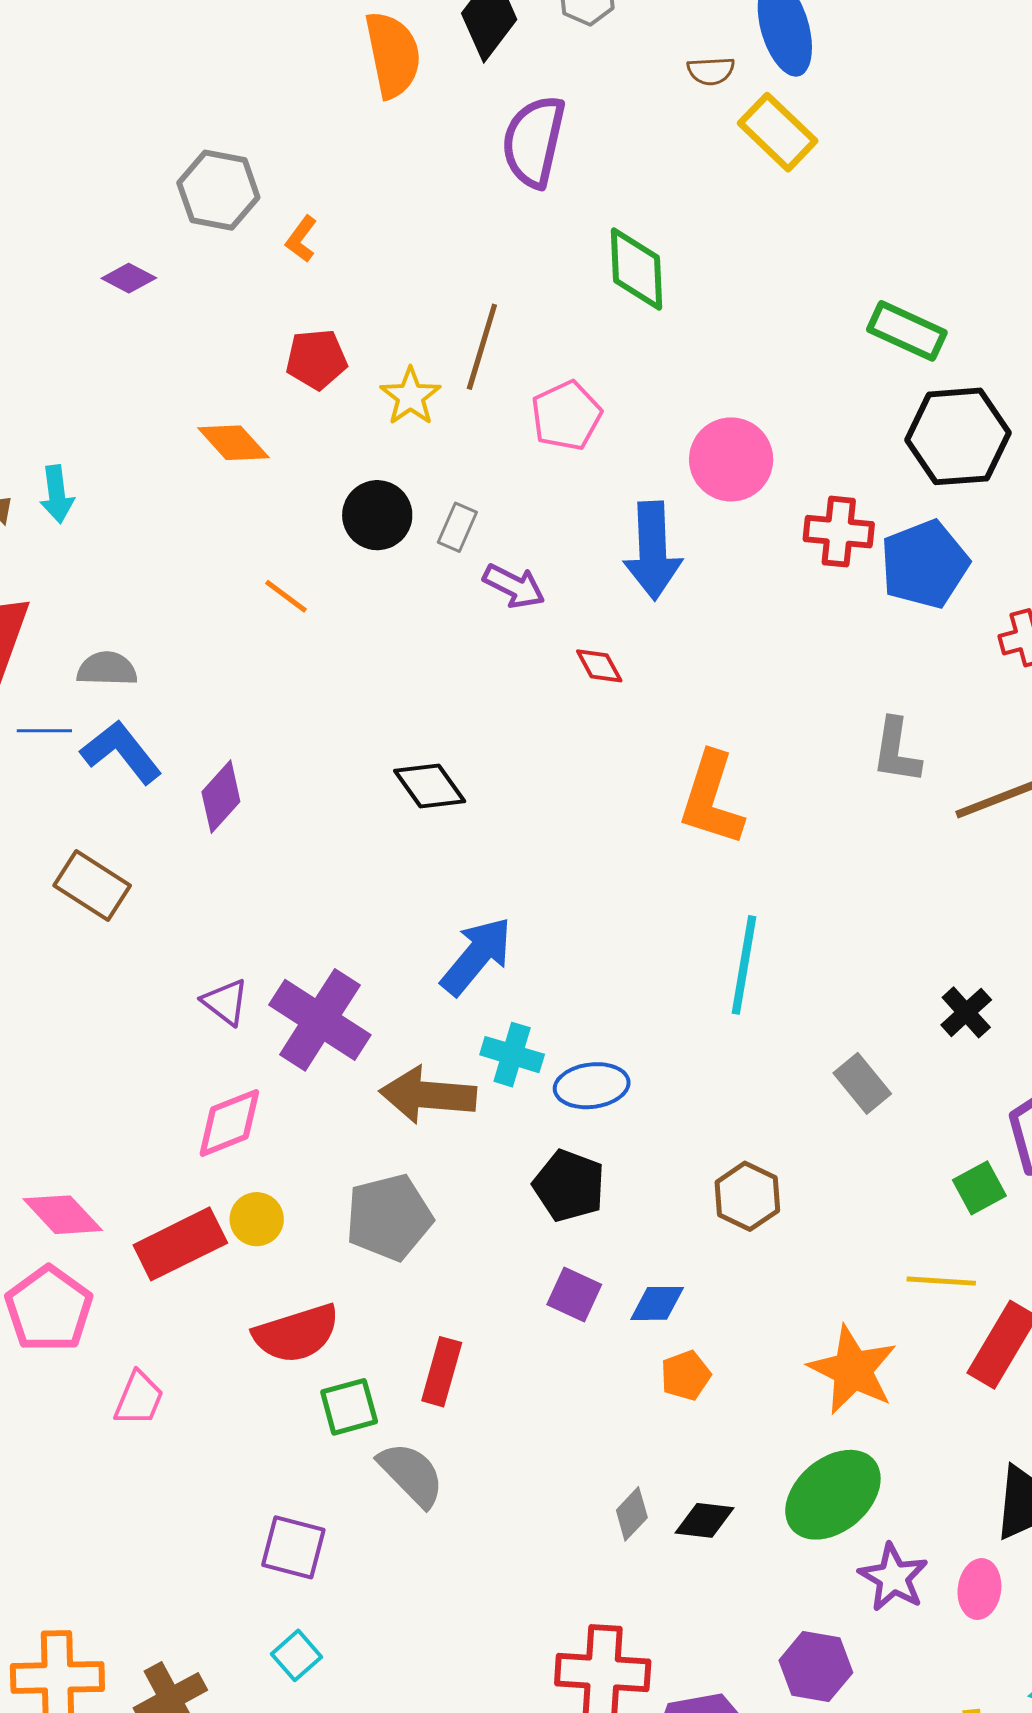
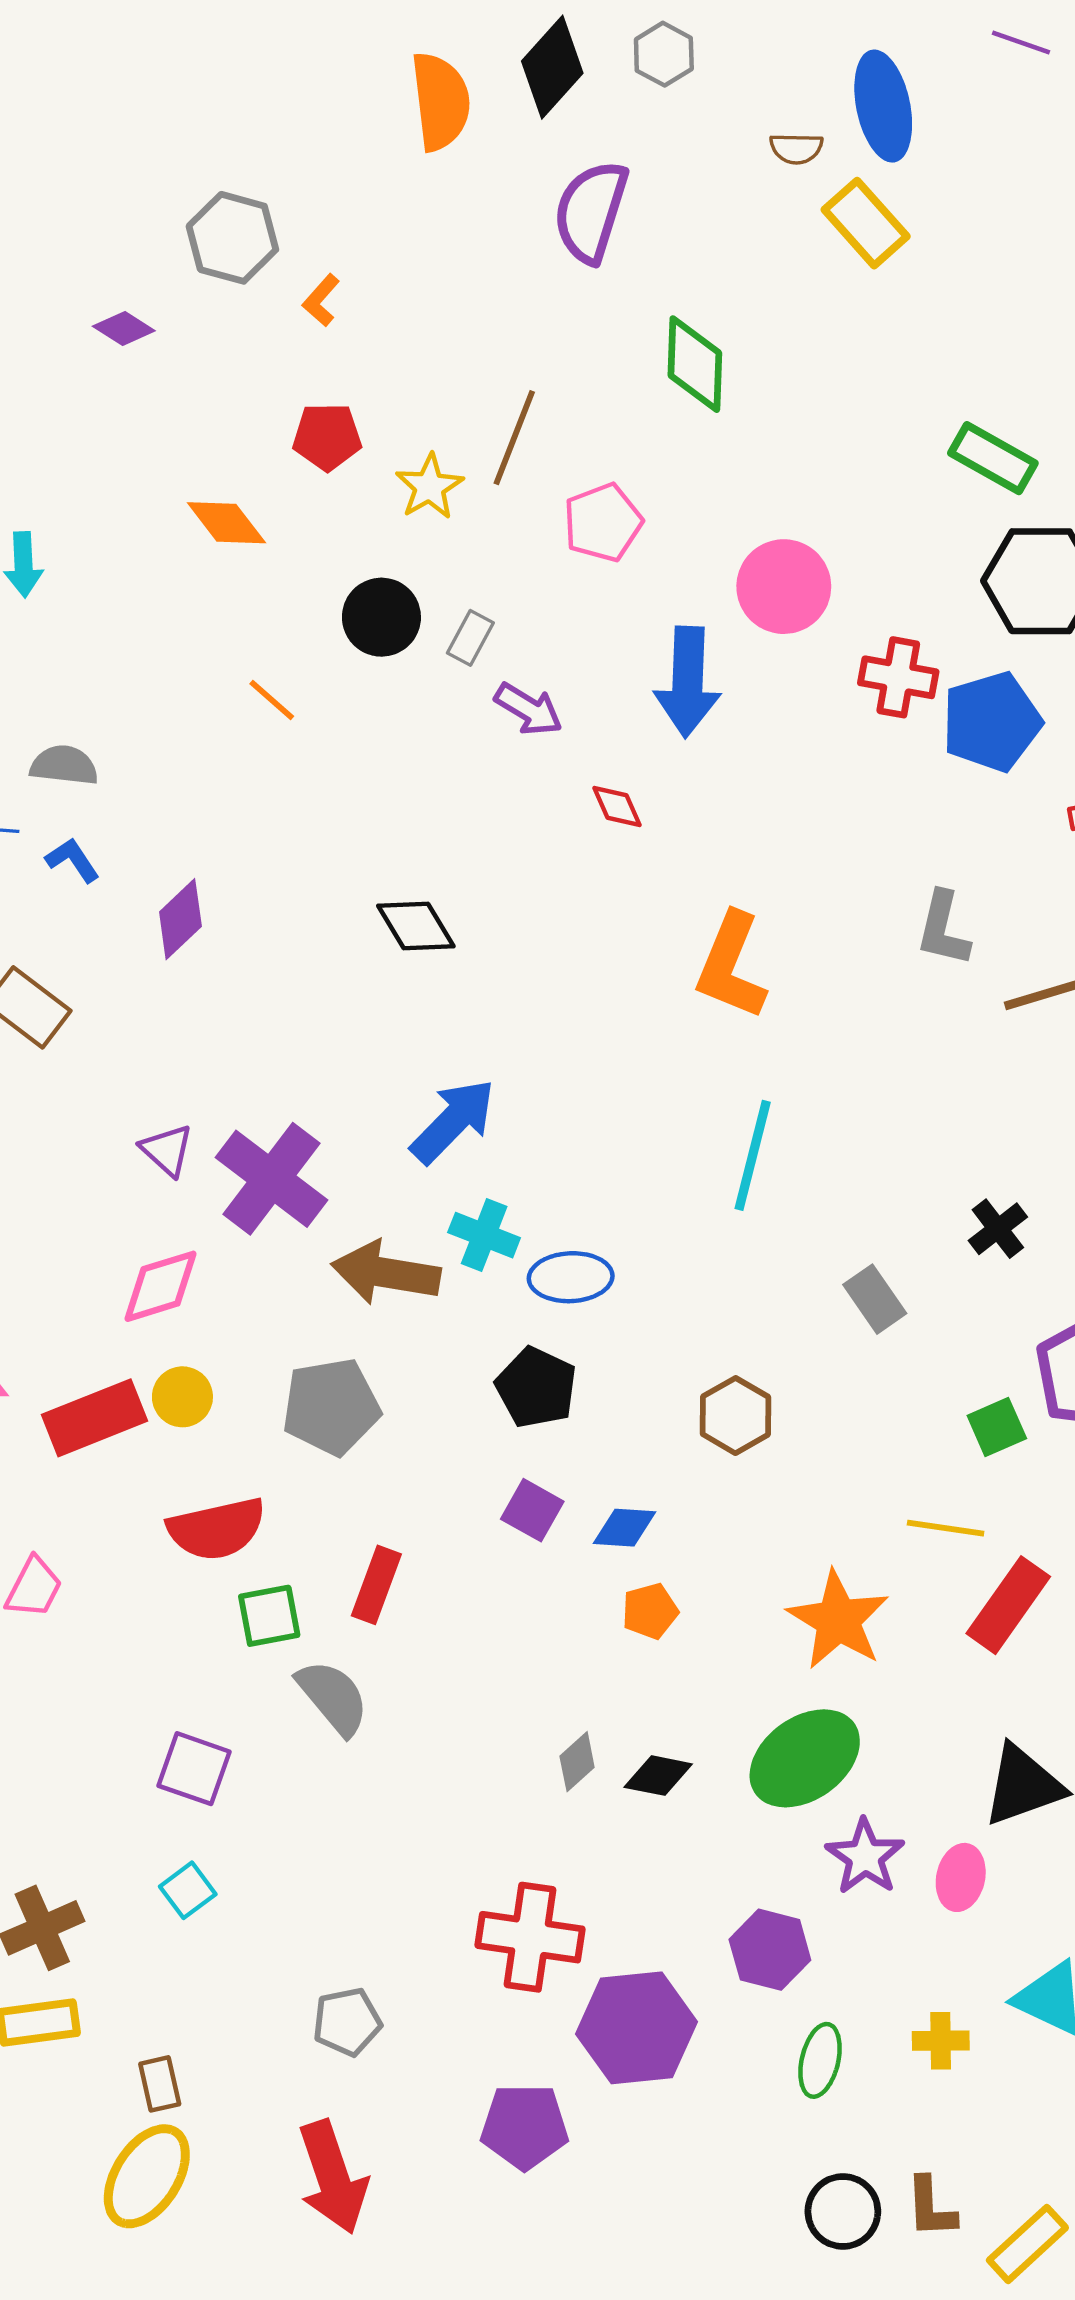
blue L-shape: (121, 752) -> (73, 860), size x0.6

